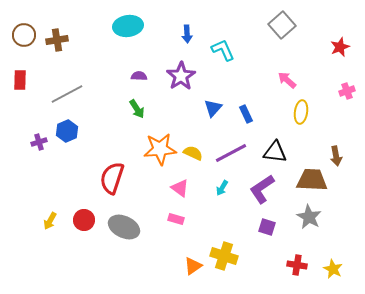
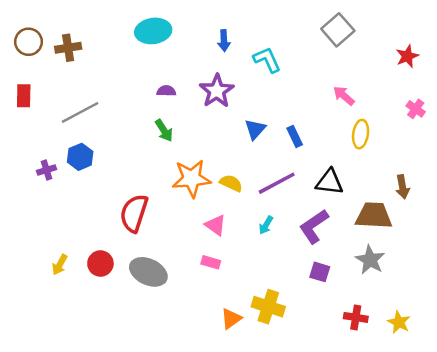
pink cross: (347, 91) -> (416, 109), turned -35

